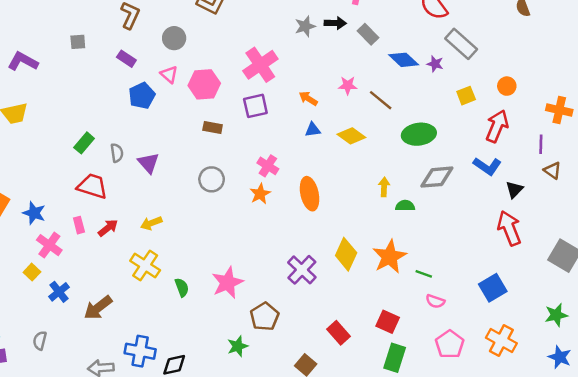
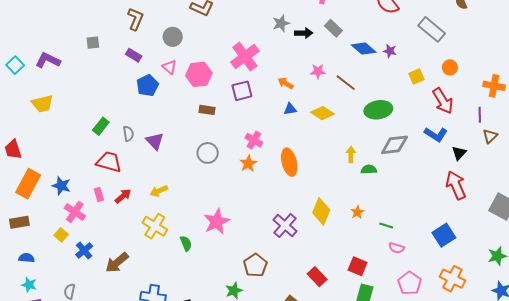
black arrow: (335, 23) -> (304, 33), moved
gray rectangle: (461, 44) -> (432, 29), moved
red arrow: (497, 126) -> (443, 101), turned 128
brown triangle: (552, 170) -> (490, 136), turned 42
orange star: (390, 257) -> (357, 212), size x0.5
pink star: (227, 283) -> (217, 222), moved

